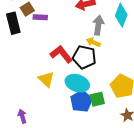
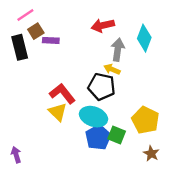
red L-shape: (61, 54) -> (62, 94), moved
green square: (97, 99) -> (117, 135), turned 35
purple arrow: (22, 116) -> (16, 155), moved

